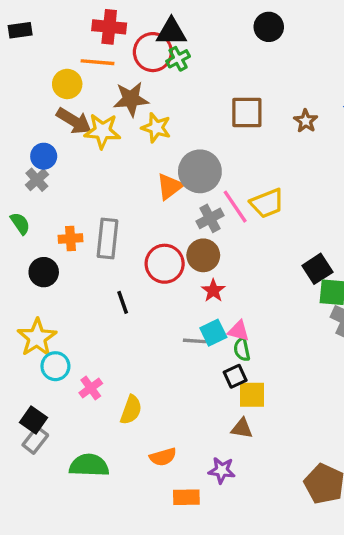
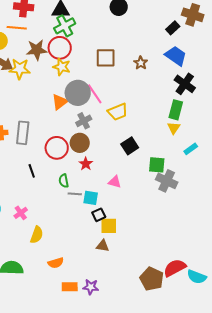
red circle: (153, 52) -> (60, 48), moved
green cross: (178, 59) -> (65, 26), size x1.5
yellow star: (156, 128) -> (62, 67), moved
pink line: (235, 207) -> (95, 94), moved
black square: (317, 269) -> (130, 146), moved
pink triangle: (239, 331) -> (115, 182), moved
cyan square: (213, 333) -> (91, 198), moved, turned 35
green semicircle: (242, 349) -> (64, 181), moved
pink cross: (91, 388) -> (21, 213), moved
purple star: (222, 470) -> (91, 287), moved

